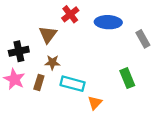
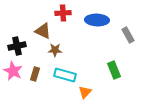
red cross: (70, 14) -> (63, 13), turned 35
brown triangle: (48, 34) -> (43, 31), turned -42
brown star: (52, 62) -> (55, 50), moved

